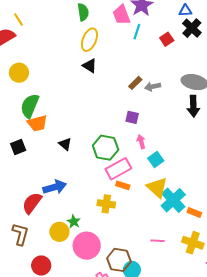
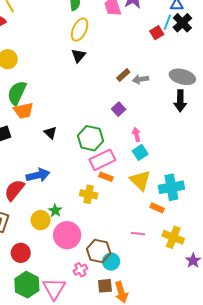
cyan line: (137, 32) -> (167, 22), moved
black triangle: (90, 66) -> (79, 56), turned 35
purple square: (132, 117) -> (119, 109), turned 32
pink arrow: (141, 142) -> (136, 135), moved
cyan cross: (173, 200) -> (171, 187), moved, turned 30
orange rectangle: (194, 212) -> (157, 208), moved

